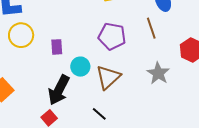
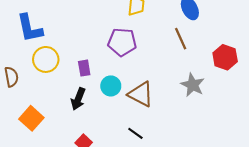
purple pentagon: (112, 36) -> (122, 42), moved
brown triangle: (108, 77) -> (141, 94), turned -44
black arrow: (59, 90) -> (78, 99), moved, size x0.7

